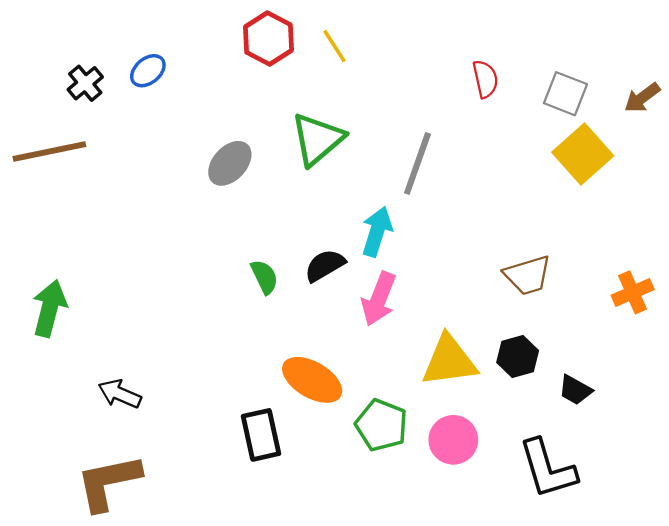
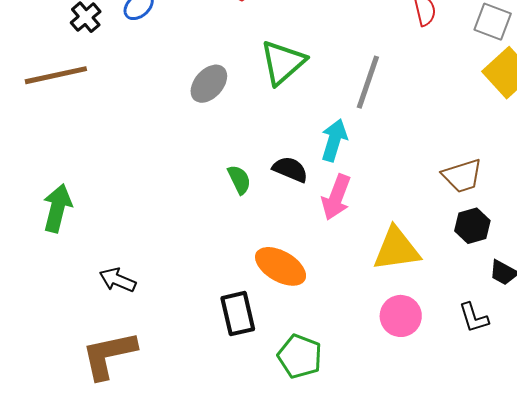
black semicircle: (325, 265) -> (290, 169), turned 54
black hexagon: (518, 357) -> (472, 226), moved
green pentagon: (381, 425) -> (300, 356), moved
black L-shape: (548, 469) -> (474, 318), moved, size x0.6

